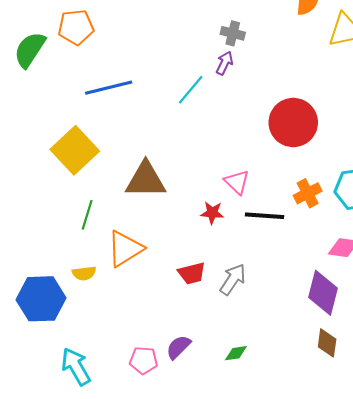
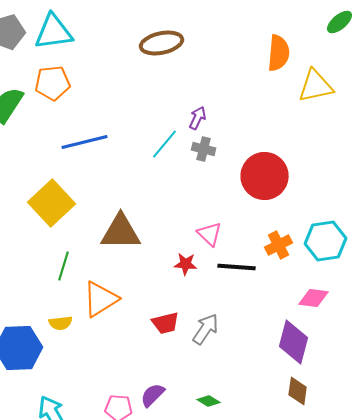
gray cross: (233, 33) -> (204, 149), moved
green diamond: (236, 353) -> (209, 401), turned 40

